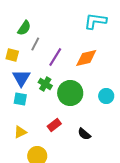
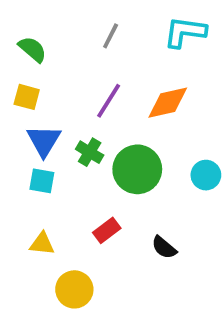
green semicircle: (24, 28) -> (32, 49), moved, turned -84
gray line: (35, 44) -> (111, 36), moved
yellow triangle: (20, 132) -> (42, 244), turned 32

